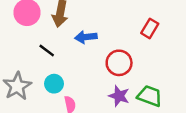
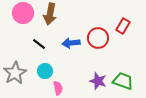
blue arrow: (86, 37) -> (71, 43), moved
red circle: (119, 63) -> (98, 38), moved

